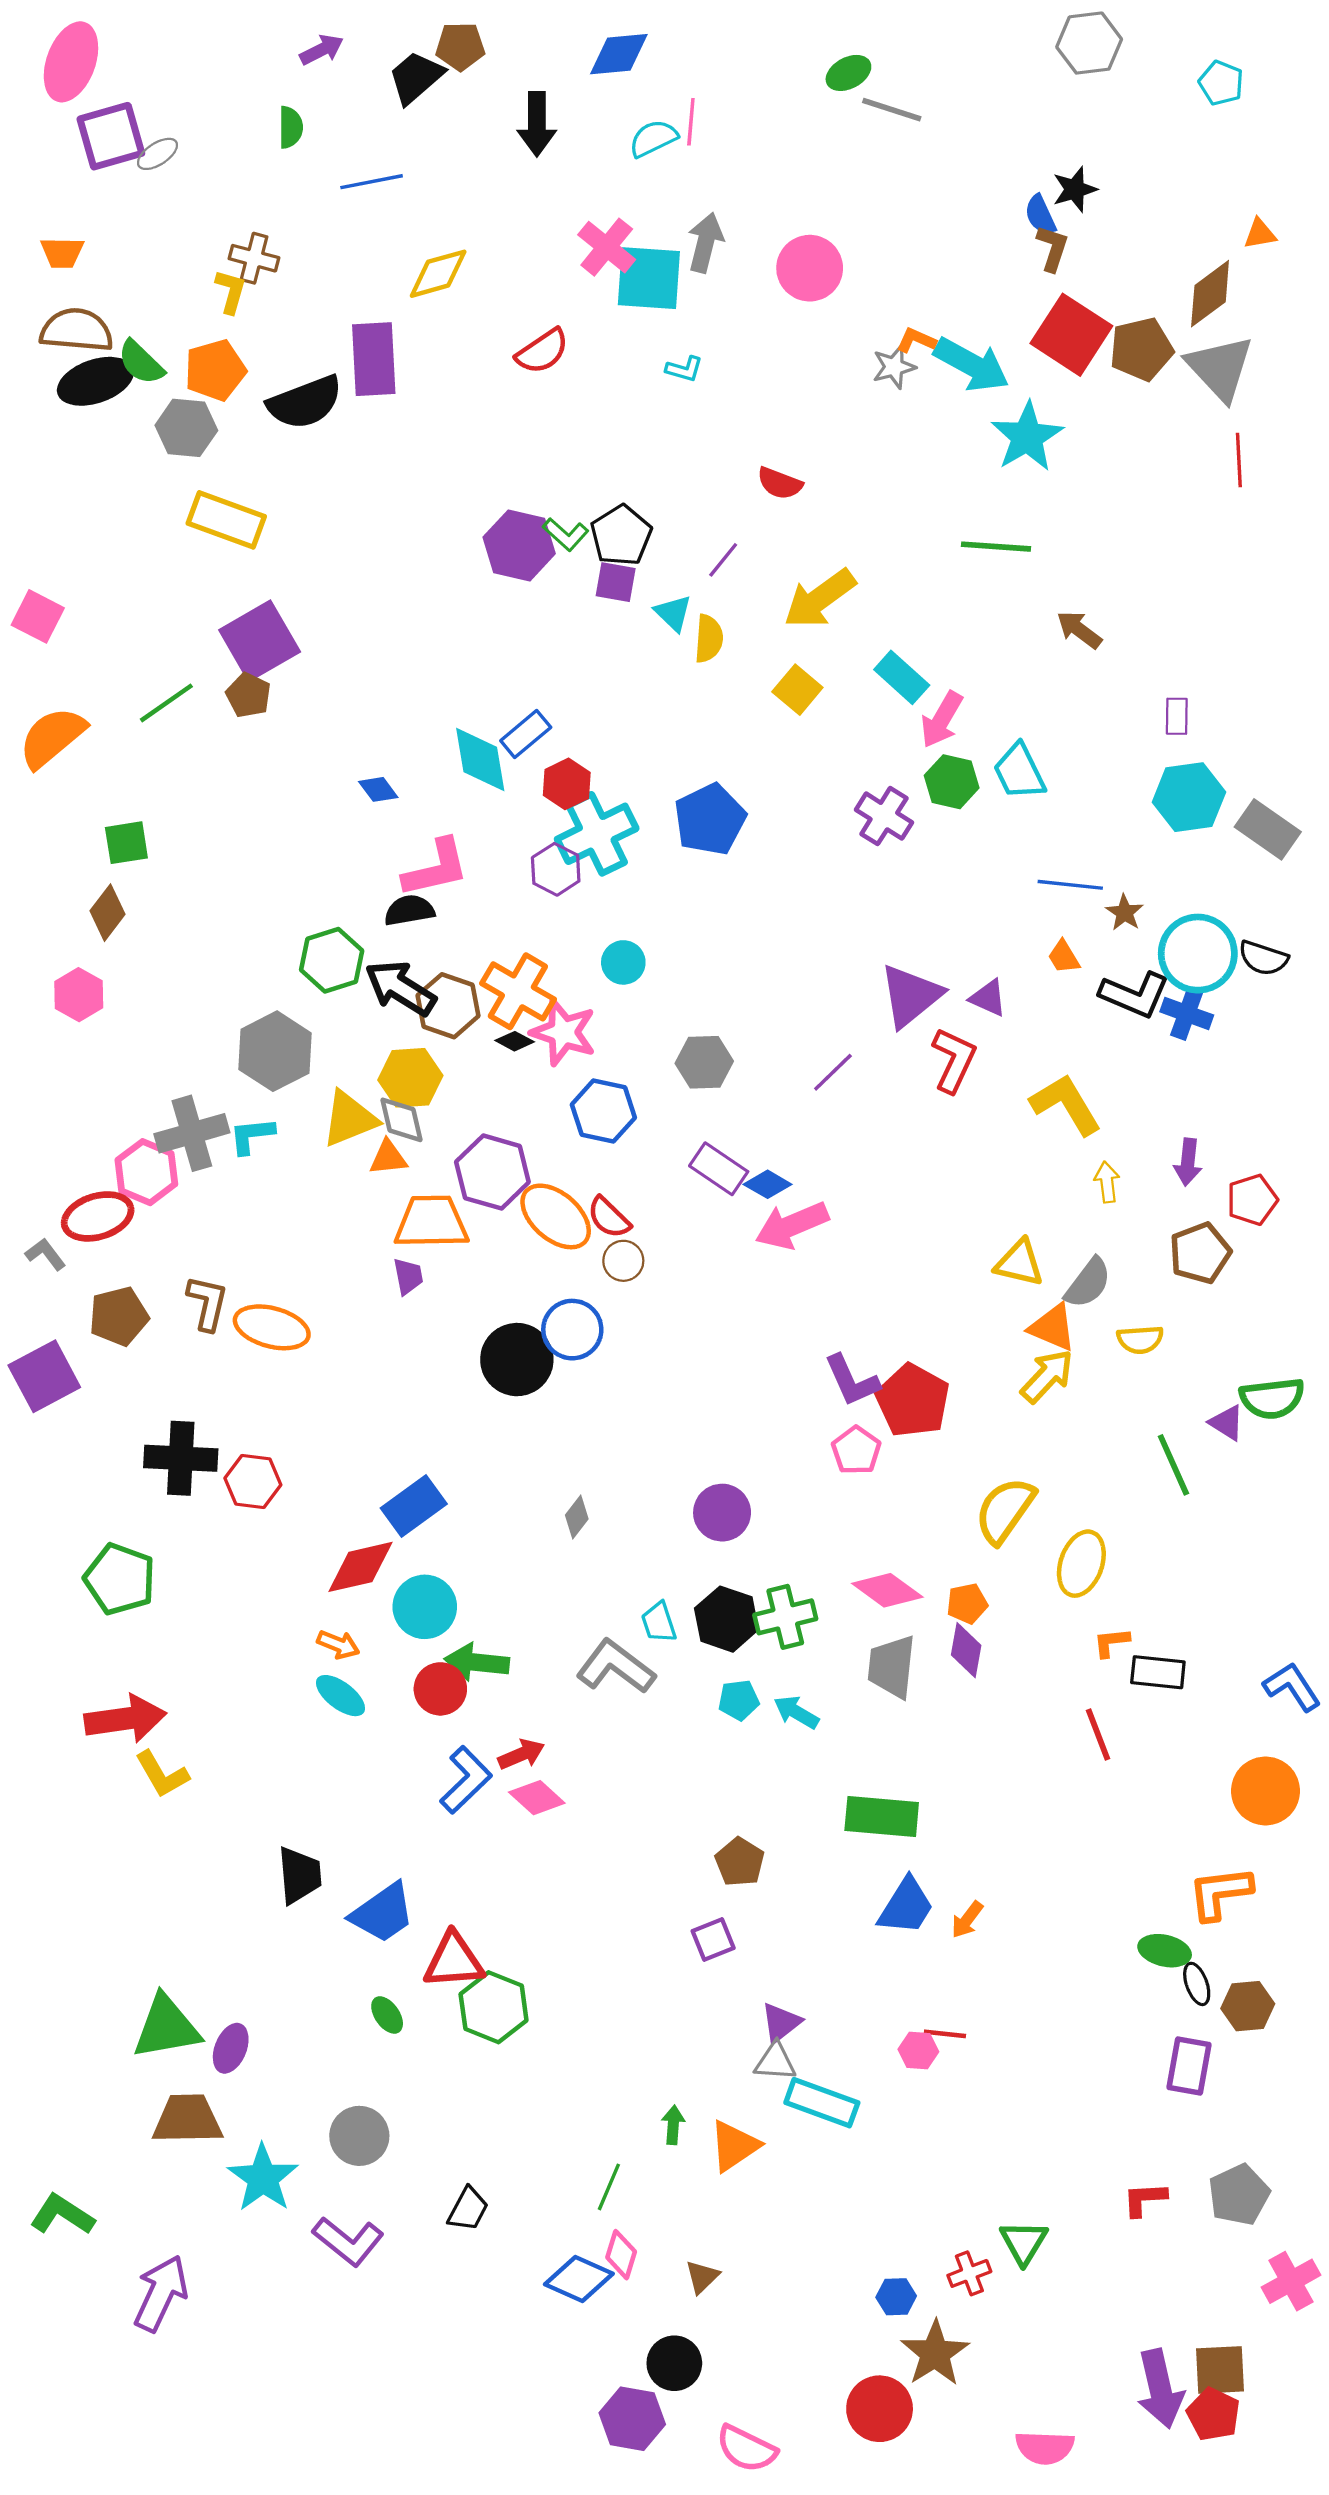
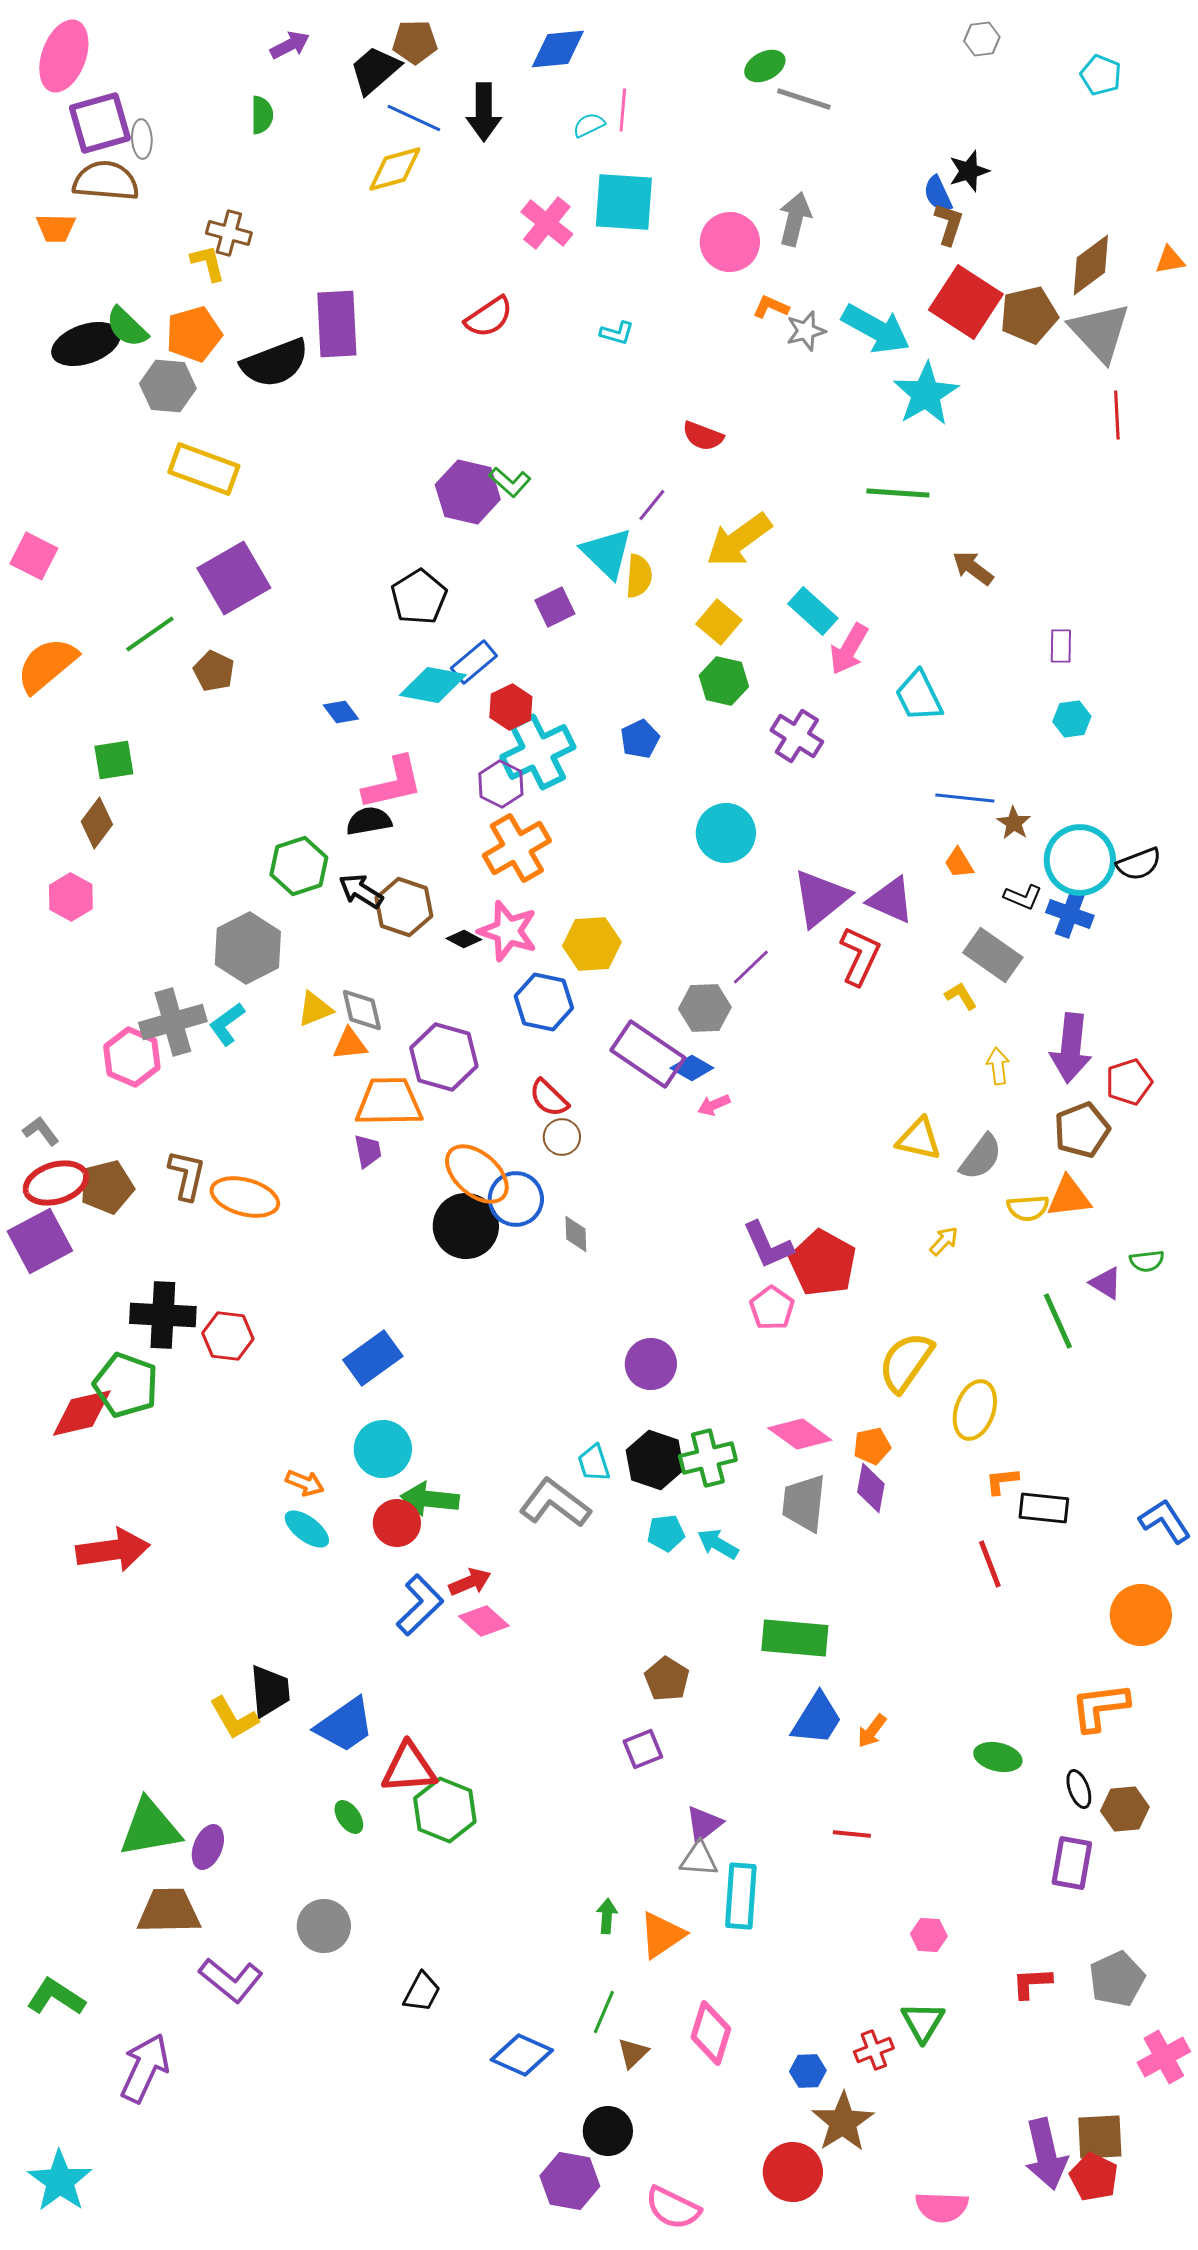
gray hexagon: (1089, 43) -> (982, 39), size x0.6
cyan semicircle: (653, 138) -> (589, 125), size x0.7
gray ellipse: (157, 154) -> (142, 139), turned -60
blue line: (372, 182) -> (414, 118), moved, turned 36
orange triangle: (1260, 234) -> (1170, 260), moved
gray arrow: (705, 243) -> (795, 219), moved
yellow diamond: (438, 274) -> (395, 169), moved
cyan square: (649, 278) -> (624, 202), moved
yellow L-shape: (231, 291) -> (208, 263), turned -30
brown semicircle: (77, 330) -> (106, 181), moved
orange L-shape: (916, 340) -> (771, 307), moved
black pentagon: (621, 535) -> (419, 597), moved
purple square: (616, 582) -> (555, 607), moved, turned -36
cyan triangle: (673, 613) -> (607, 553), size x1.5
brown pentagon: (248, 695) -> (214, 671), moved
cyan diamond: (480, 759) -> (433, 685), turned -70
green hexagon: (952, 782) -> (724, 681), moved
cyan hexagon: (1189, 797) -> (1072, 719), size x0.6
blue pentagon: (710, 819) -> (640, 739), size x0.6
gray rectangle: (1268, 829) -> (993, 955), moved
black semicircle: (1263, 958) -> (1139, 864), turned -39
cyan circle: (623, 962) -> (726, 833), moved, size x1.5
black arrow: (400, 988) -> (361, 891), size x0.7
orange cross: (518, 991) -> (517, 848), moved, turned 30
black L-shape: (1135, 995) -> (1023, 897), size x0.6
purple triangle: (988, 998) -> (891, 900), size x1.4
gray hexagon: (704, 1062) -> (705, 1008), moved
yellow hexagon: (410, 1078) -> (592, 944), moved
yellow L-shape: (1066, 1104) -> (961, 996), size x0.5
yellow triangle: (349, 1119) -> (315, 1009), size x0.7
cyan L-shape: (252, 1135) -> (227, 1024), turned -30
purple arrow: (1188, 1162) -> (1071, 1048), size x1.6
purple rectangle: (719, 1169) -> (648, 1054), size x1.4
red ellipse: (98, 1216) -> (56, 1183), moved
orange ellipse: (556, 1216) -> (477, 1174), moved
pink arrow: (792, 1225) -> (714, 1105), size x0.5
orange triangle: (1053, 1327) -> (1069, 1197), moved, turned -30
yellow arrow: (1047, 1376) -> (944, 1241), size x0.6
green semicircle: (1272, 1398) -> (1147, 1261), size x0.6
gray diamond: (577, 1517) -> (576, 1234), moved, turned -39
red diamond: (360, 1567) -> (82, 1413), moved
green pentagon: (120, 1579) -> (126, 1385), moved
yellow L-shape: (162, 1774) -> (234, 1718), moved
green ellipse: (1165, 1951) -> (998, 1757), moved
pink hexagon: (918, 2050) -> (929, 1935), moved
cyan rectangle: (822, 2103) -> (741, 1896), turned 74
cyan star: (263, 2178) -> (60, 2181), moved
green line: (609, 2187) -> (604, 2012), moved
purple L-shape: (348, 2241) -> (231, 1980), moved
pink diamond: (621, 2255) -> (711, 2033), moved, size x1.4

